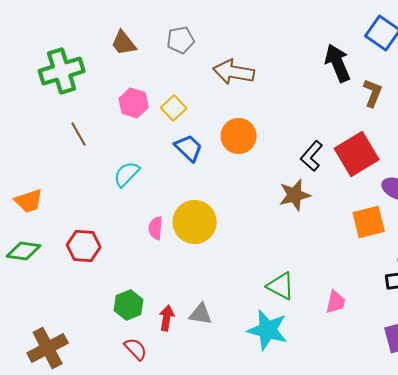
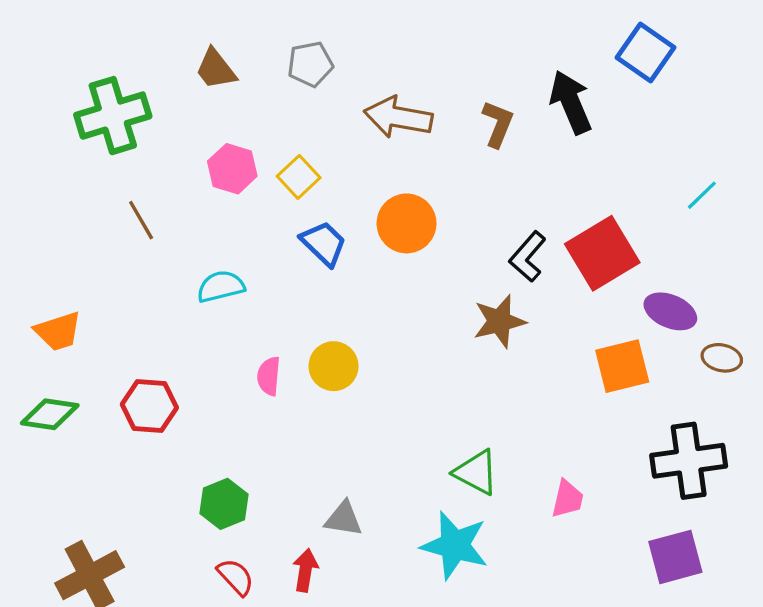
brown L-shape: (373, 93) -> (498, 124), moved
cyan semicircle: (127, 174) -> (221, 286), turned 32
yellow circle: (195, 222) -> (334, 366), size x0.7
red arrow: (167, 318) -> (305, 570), moved

